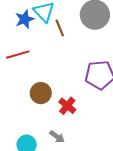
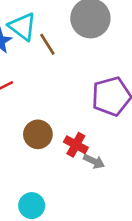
gray arrow: (57, 137) -> (94, 161), moved

